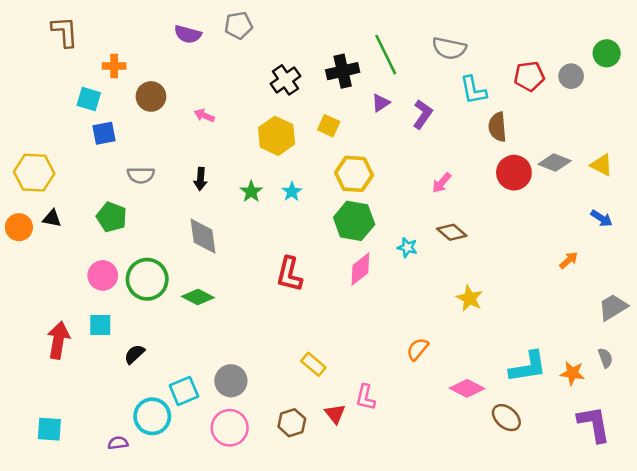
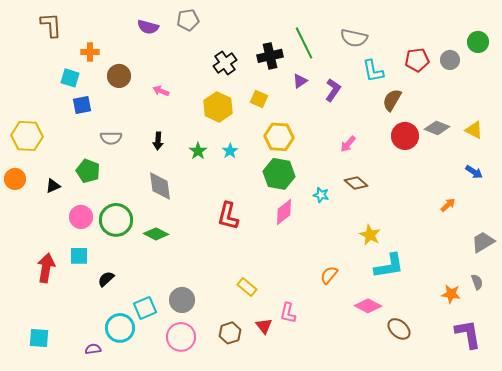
brown semicircle: (497, 127) -> (392, 100), turned 35
black triangle: (52, 218) -> (53, 186), moved, turned -35
cyan L-shape: (528, 367) -> (389, 266), moved

